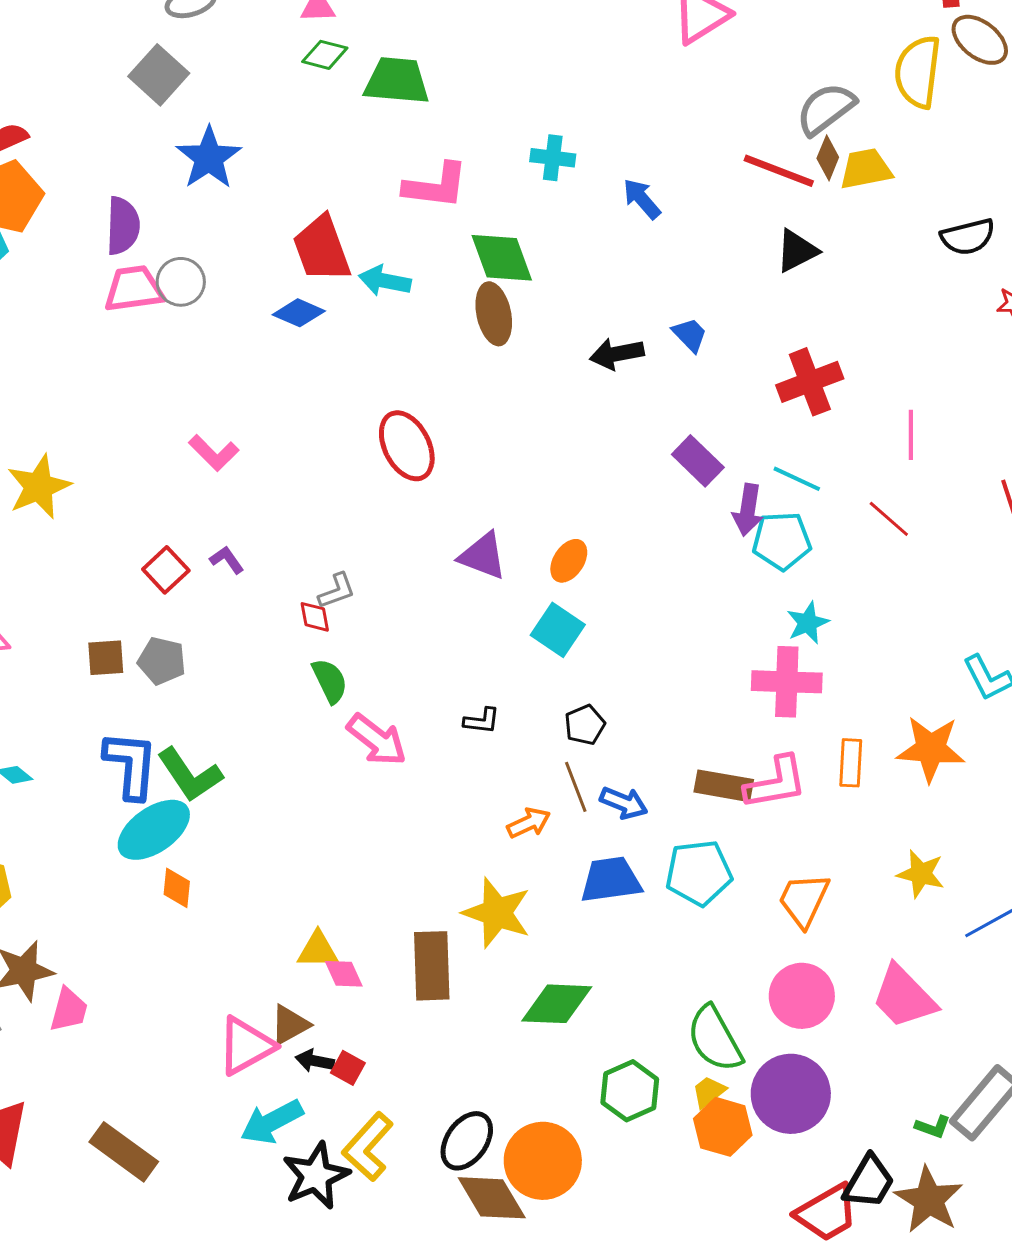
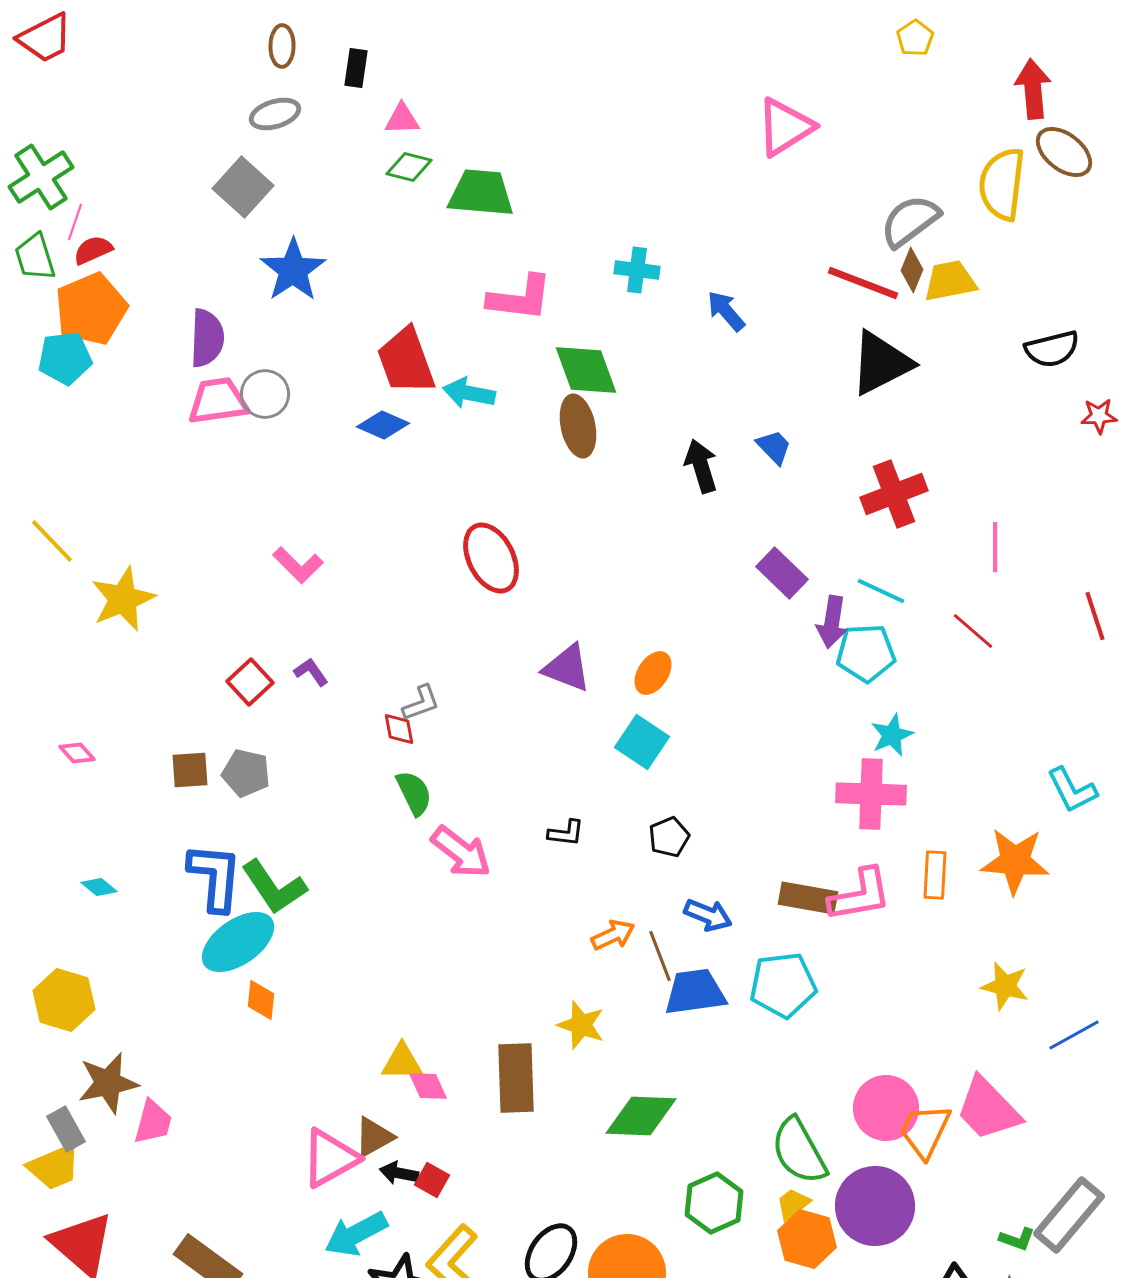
black triangle: (797, 251) -> (881, 363), size x1.5
black arrow: (617, 354) -> (701, 466), turned 84
brown line: (576, 787) -> (660, 956), moved
orange trapezoid: (804, 900) -> (925, 1131), moved
yellow star: (497, 913) -> (581, 1025), size x0.7

